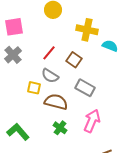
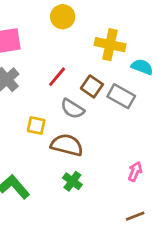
gray semicircle: (50, 76) -> (72, 109), moved
gray rectangle: (85, 88) -> (121, 96), moved
pink arrow: (92, 121) -> (135, 171), moved, size x0.6

